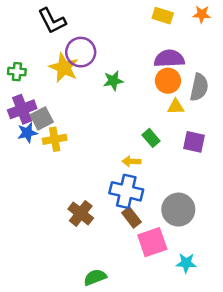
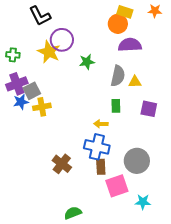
orange circle: (168, 81) -> (118, 24), moved
gray semicircle: (199, 87) -> (118, 76), moved
green rectangle: (151, 138) -> (116, 106), turned 40
brown rectangle: (131, 217) -> (101, 167), turned 35

